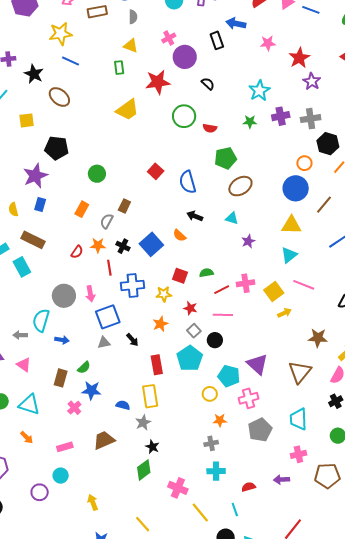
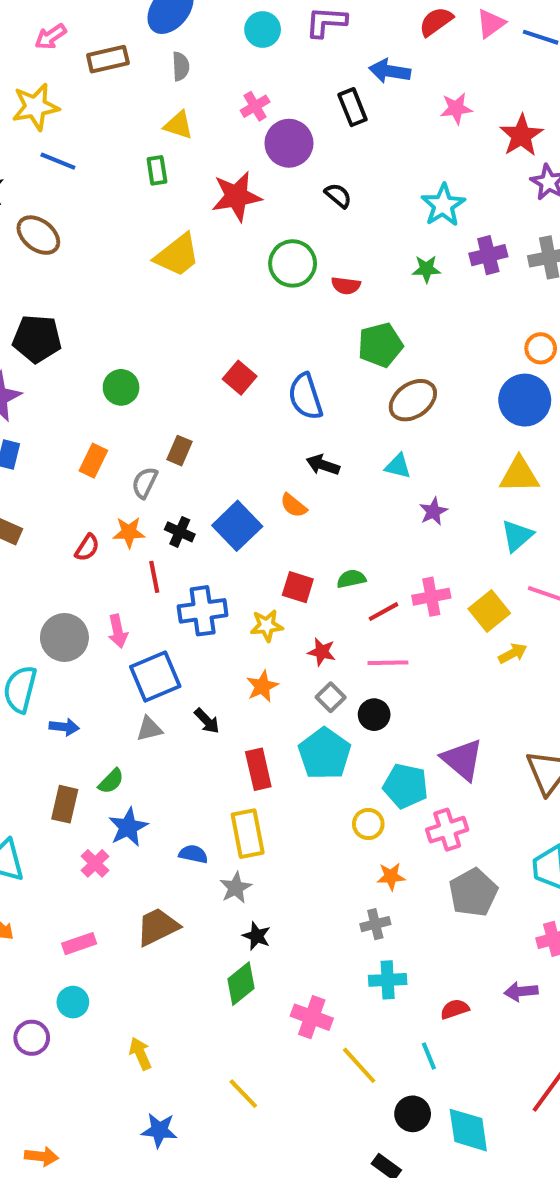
blue star: (91, 390) -> (128, 827), turned -30

